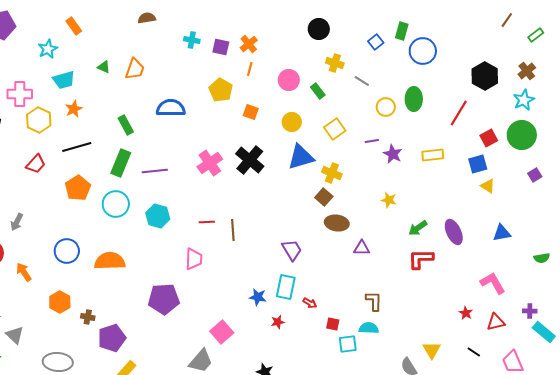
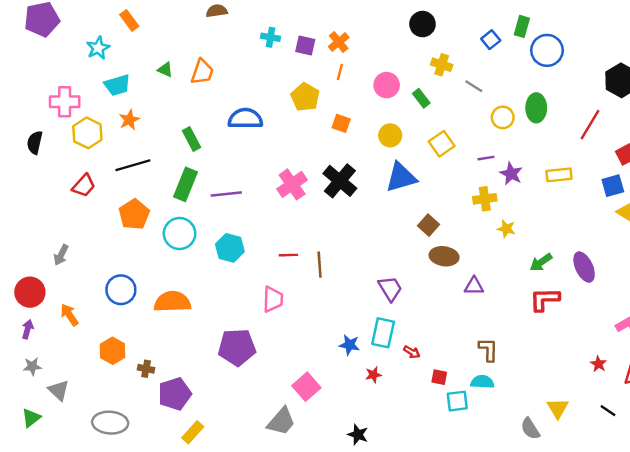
yellow cross: (332, 173) -> (485, 199), moved, turned -30

